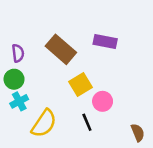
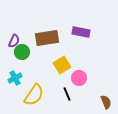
brown rectangle: (61, 49) -> (47, 38), turned -50
purple semicircle: (18, 53) -> (14, 41), turned 32
green circle: (14, 79) -> (22, 52), moved

